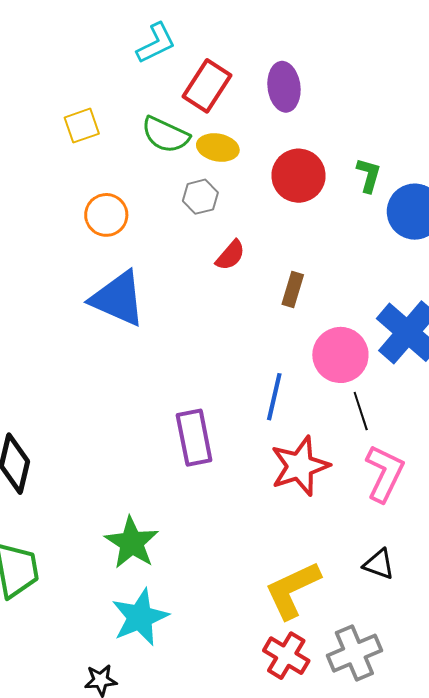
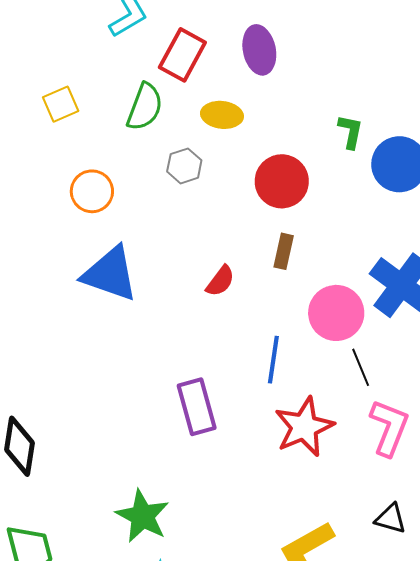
green semicircle: (165, 135) -> (145, 107), turned -90
yellow ellipse: (218, 147) -> (222, 115), moved
red circle: (298, 176) -> (282, 181), moved
red semicircle: (230, 255) -> (220, 281), moved

